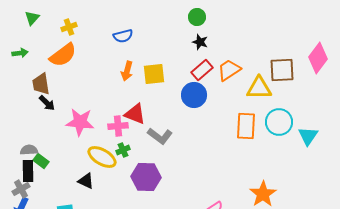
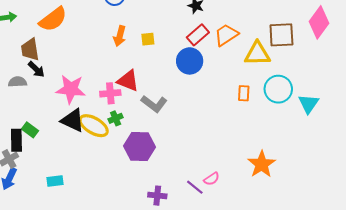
yellow square: (154, 74) -> (148, 39), size x0.6
orange rectangle: (246, 126) -> (244, 93), size x0.6
gray semicircle: (29, 150) -> (17, 82), moved
black triangle: (86, 181) -> (73, 120), moved, size x1.4

